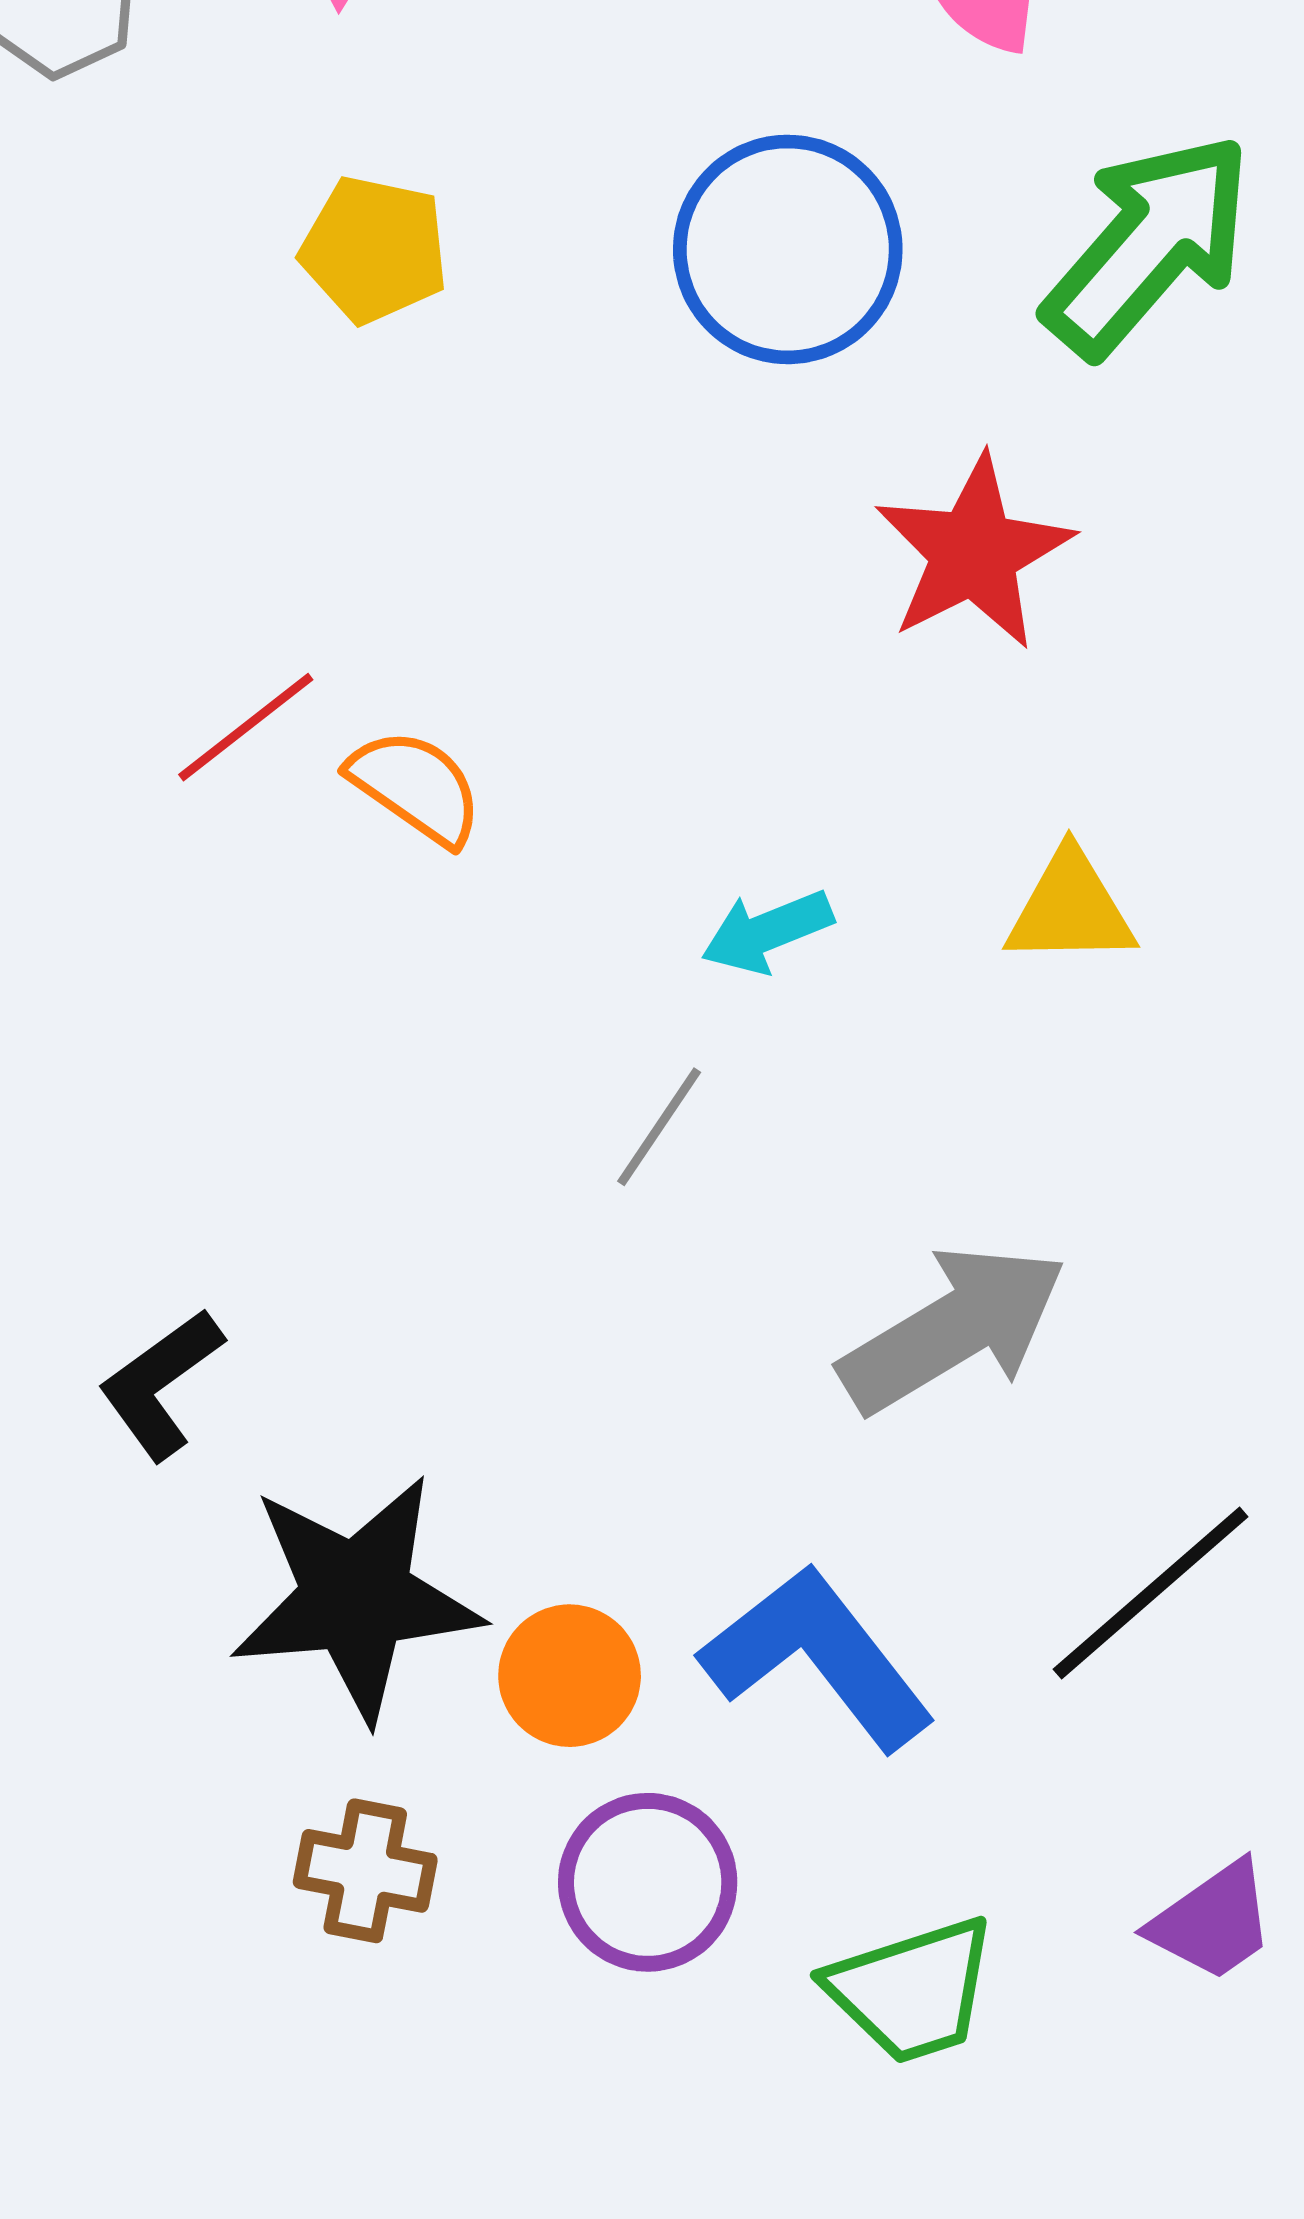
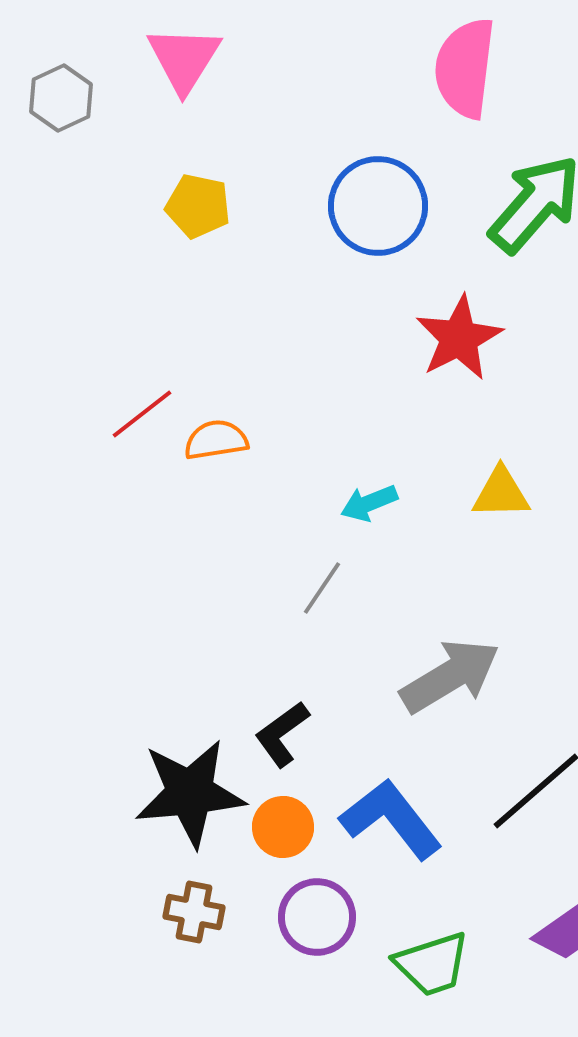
orange semicircle: (416, 787) -> (216, 440), turned -44
black L-shape: (161, 1384) -> (282, 734), moved

